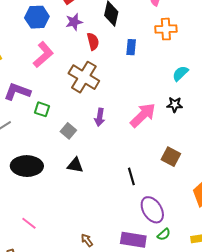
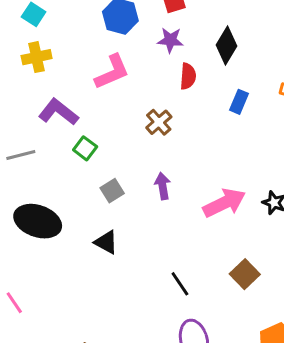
brown cross: (84, 77) -> (159, 122), size x0.6
purple arrow: (100, 117) -> (163, 186), turned 144
black line: (131, 176) -> (180, 284), turned -36

